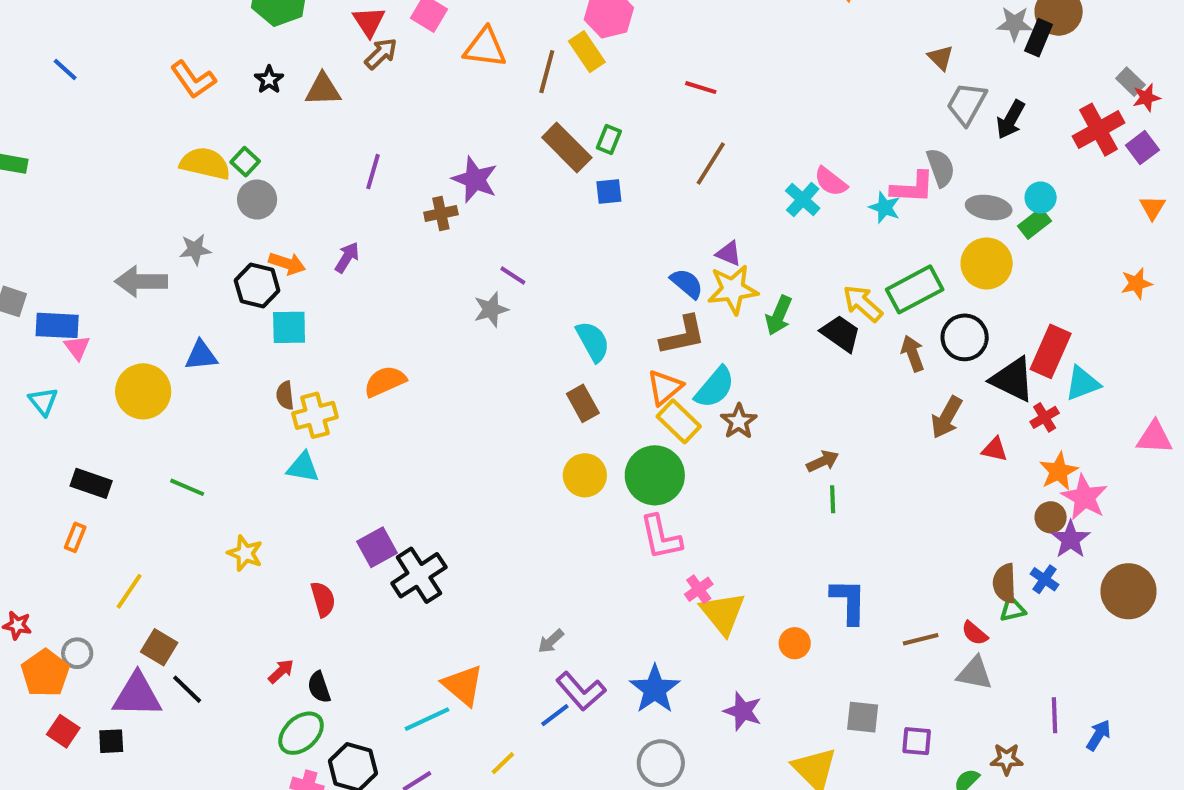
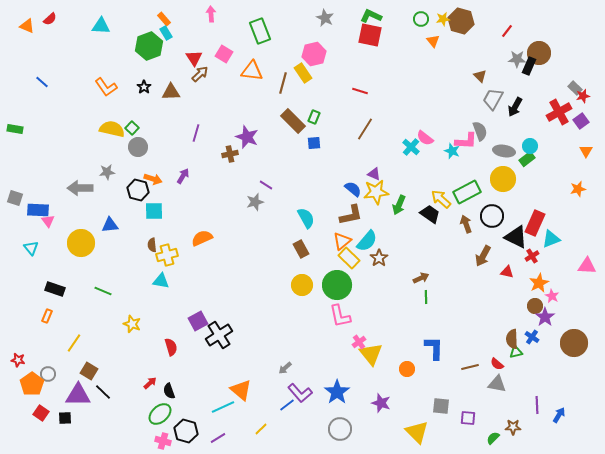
pink star: (1085, 497) -> (552, 296), size x0.6

